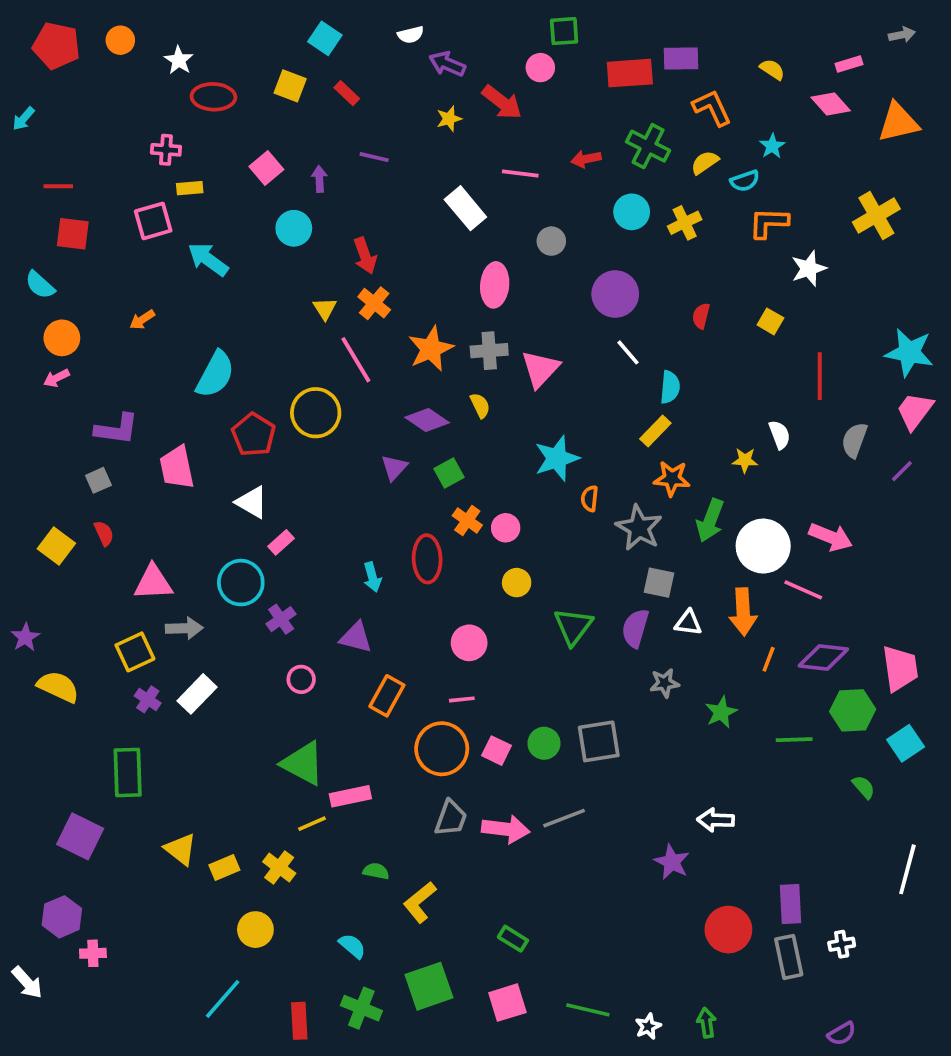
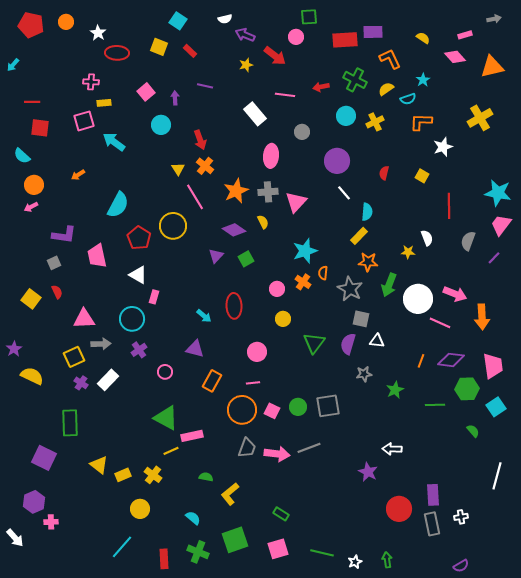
orange cross: (467, 520) -> (303, 282), moved
pink rectangle: (281, 542) -> (154, 297), turned -32
cyan arrow: (372, 577) -> (204, 316), turned -35
orange arrow: (743, 612) -> (482, 317), moved
purple cross: (281, 619) -> (139, 350), moved

